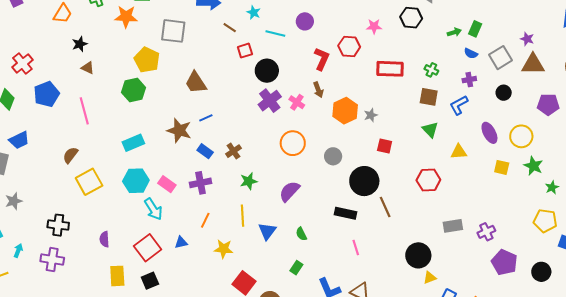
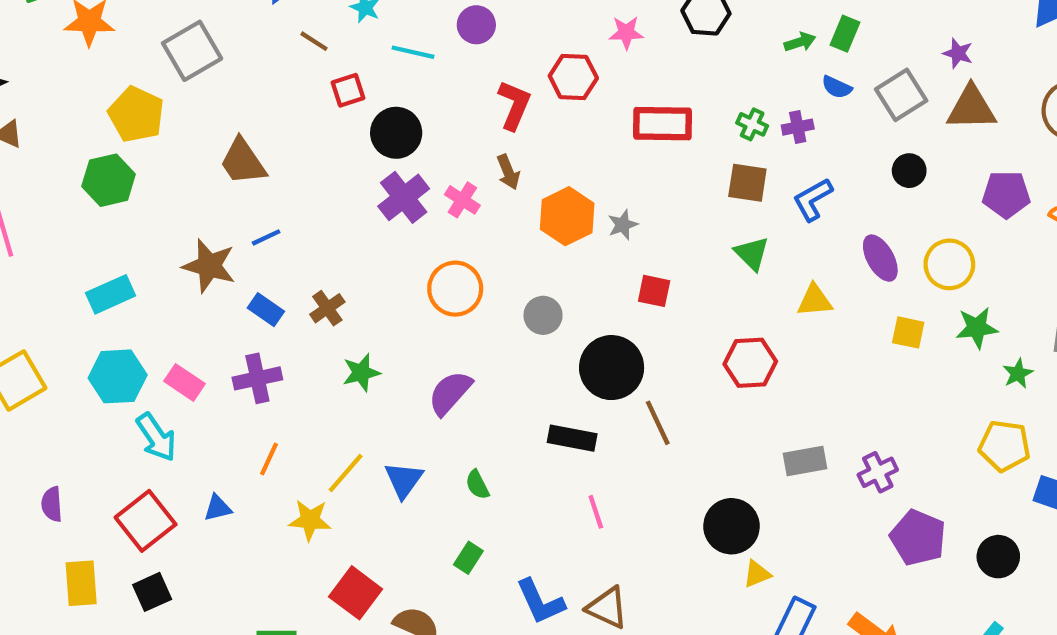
gray square: (173, 31) -> (192, 51), turned -36
purple cross: (469, 80) -> (798, 127), moved
green star: (533, 166) -> (977, 328), turned -30
yellow line: (243, 216) -> (346, 473), moved, turned 45

